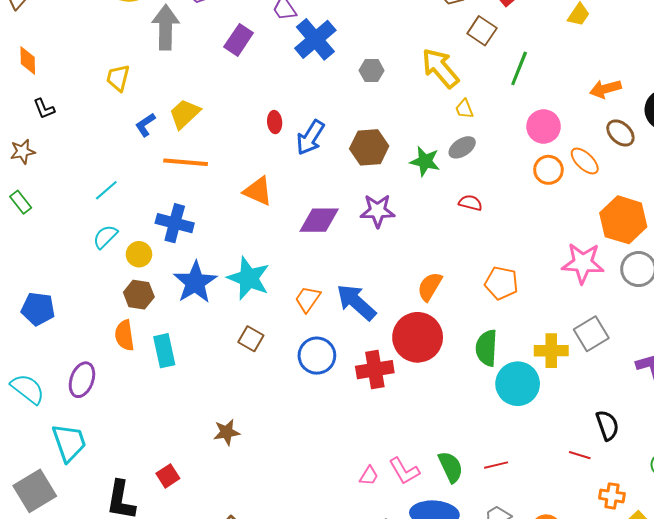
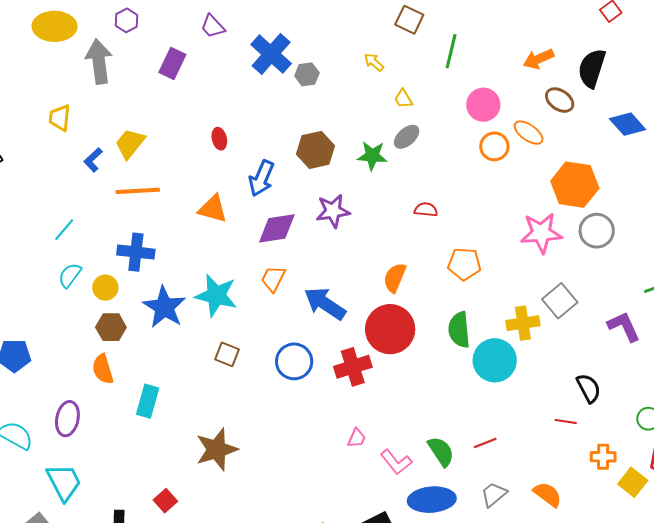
blue cross: (315, 39) -> (271, 54), moved
yellow arrow: (440, 68) -> (374, 62), size x0.5
blue arrow: (310, 137) -> (261, 178), moved
red semicircle: (470, 203) -> (426, 210), moved
orange trapezoid: (308, 299) -> (273, 279), moved
cyan rectangle: (164, 351) -> (148, 401), moved, turned 36
brown star: (227, 432) -> (217, 449), size x1.6
pink trapezoid: (369, 476) -> (357, 438), moved

